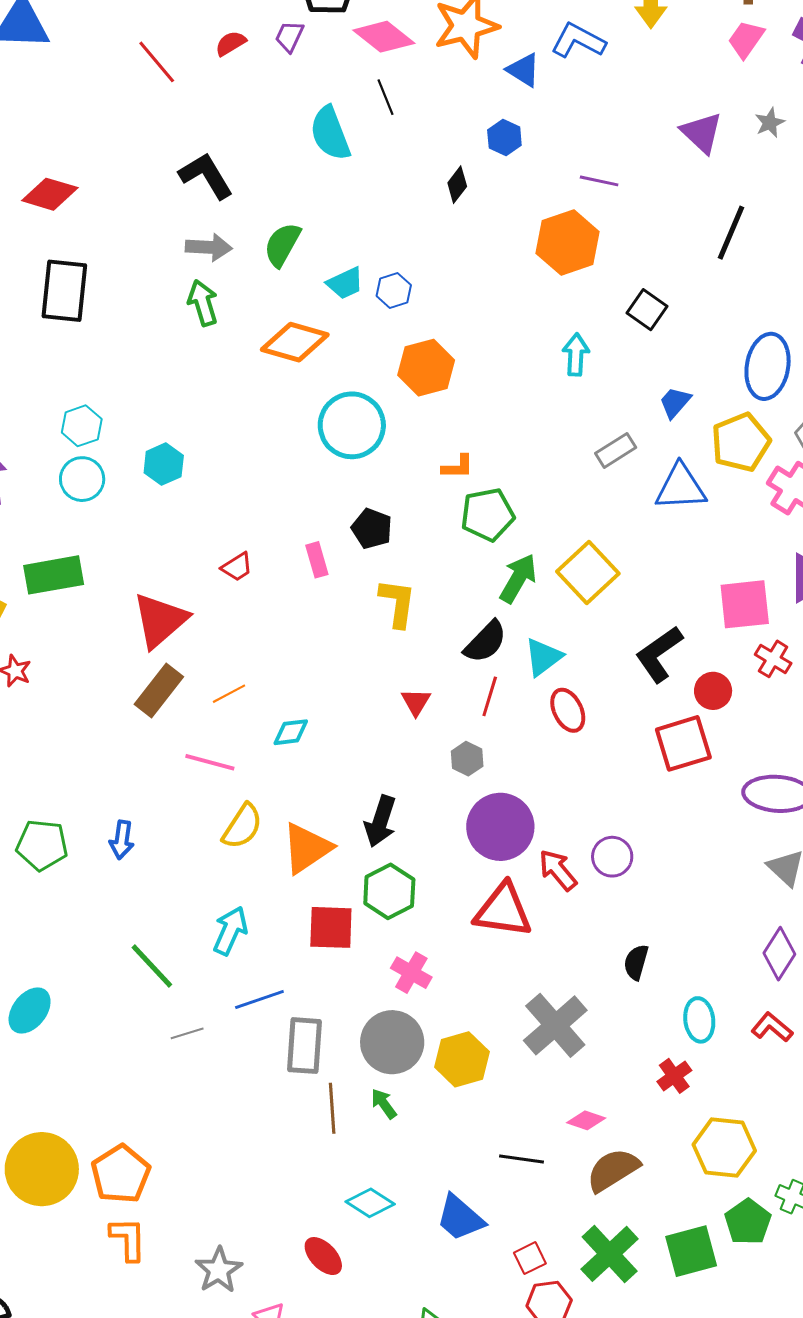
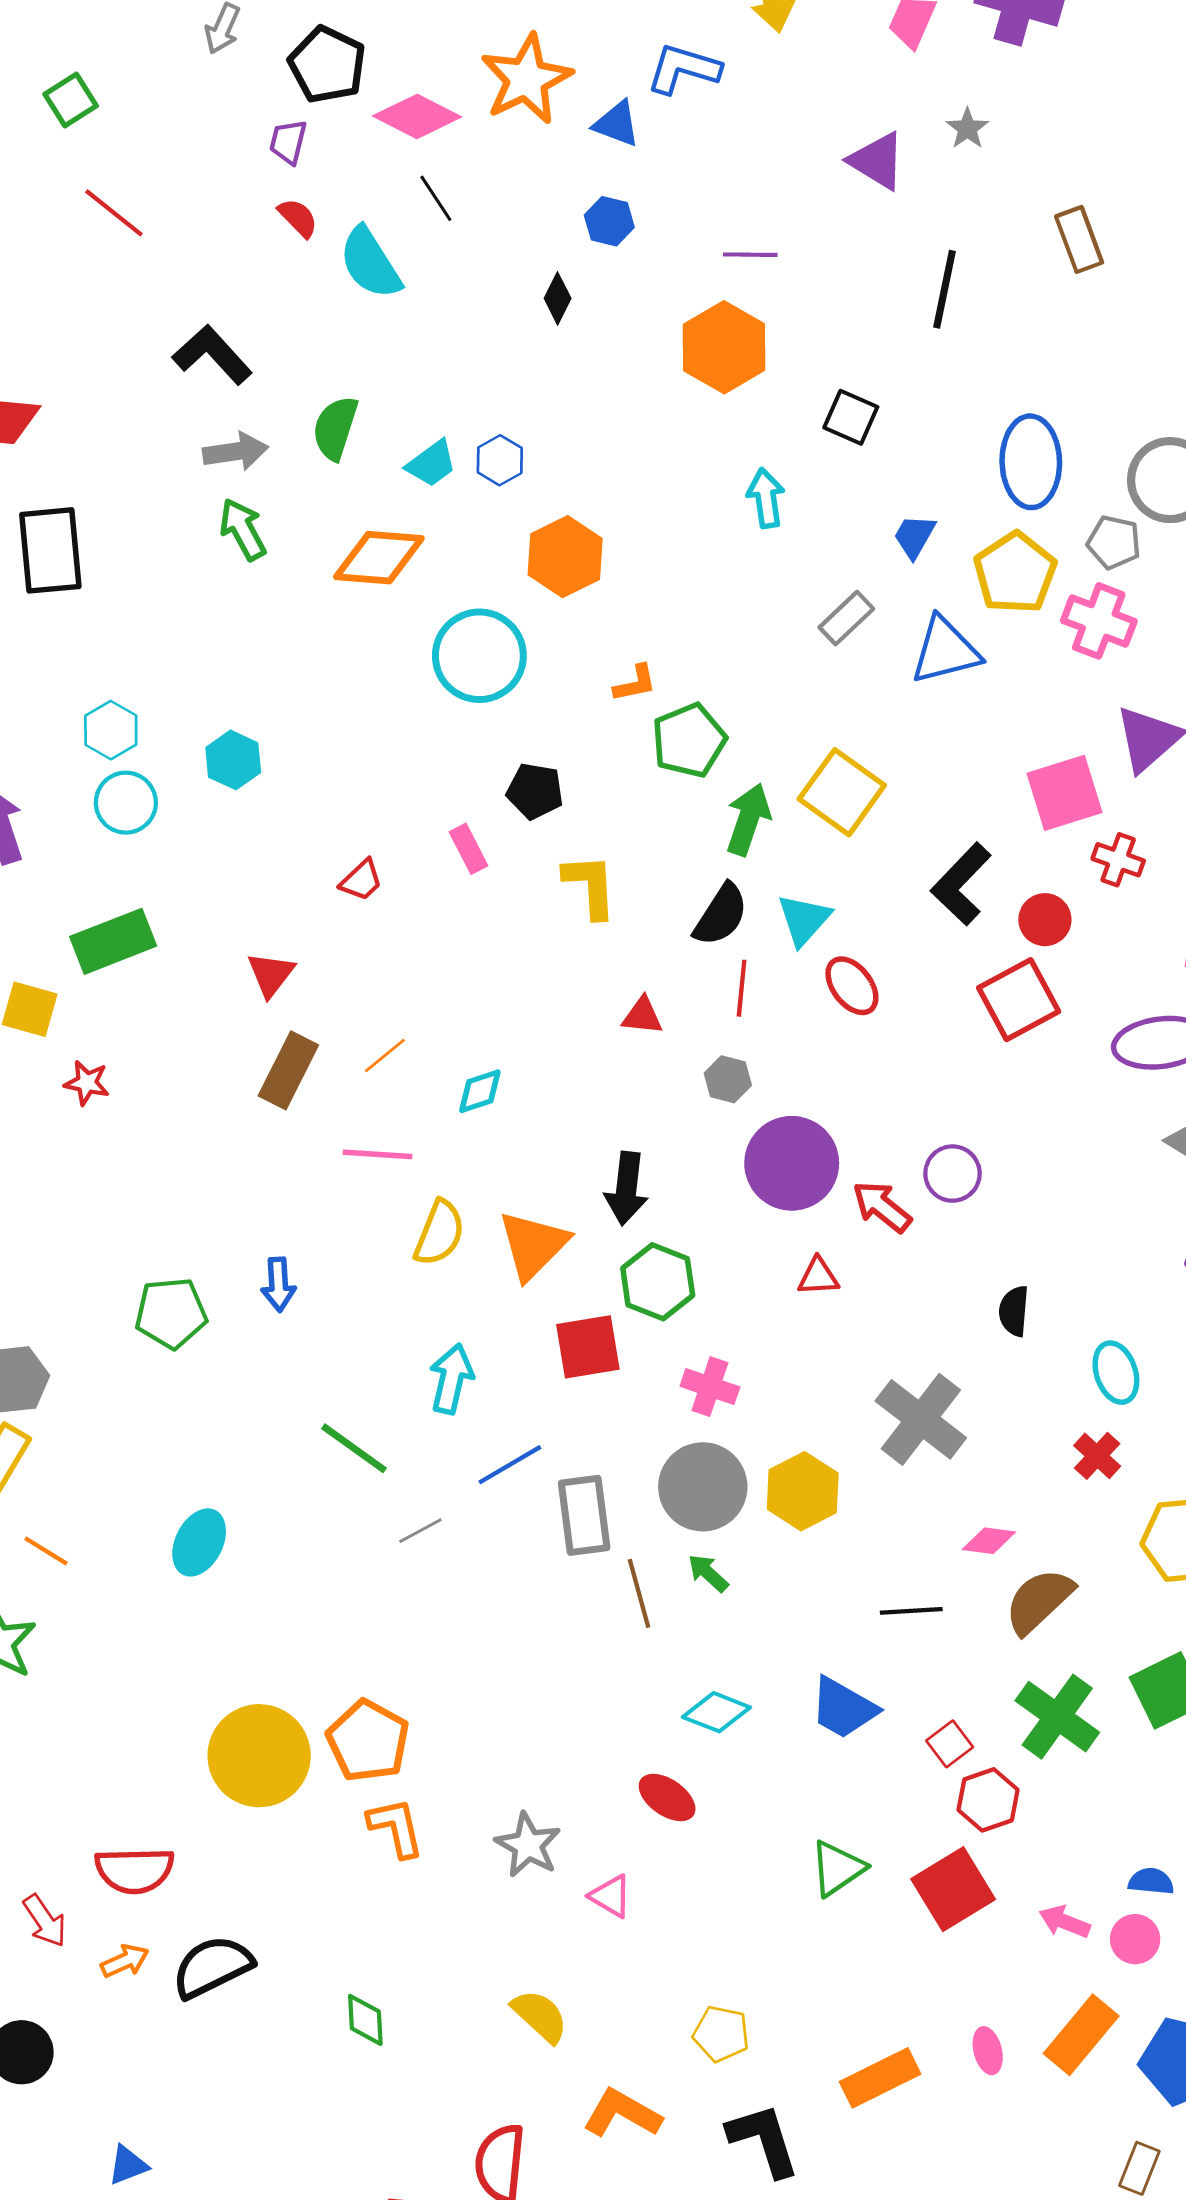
red semicircle: (231, 43) -> (298, 218), moved, turned 88
red triangle: (160, 620) -> (271, 974), size x0.6
red triangle: (416, 702) -> (642, 1016), turned -44
red triangle: (503, 910) -> (818, 1277), size x0.5

